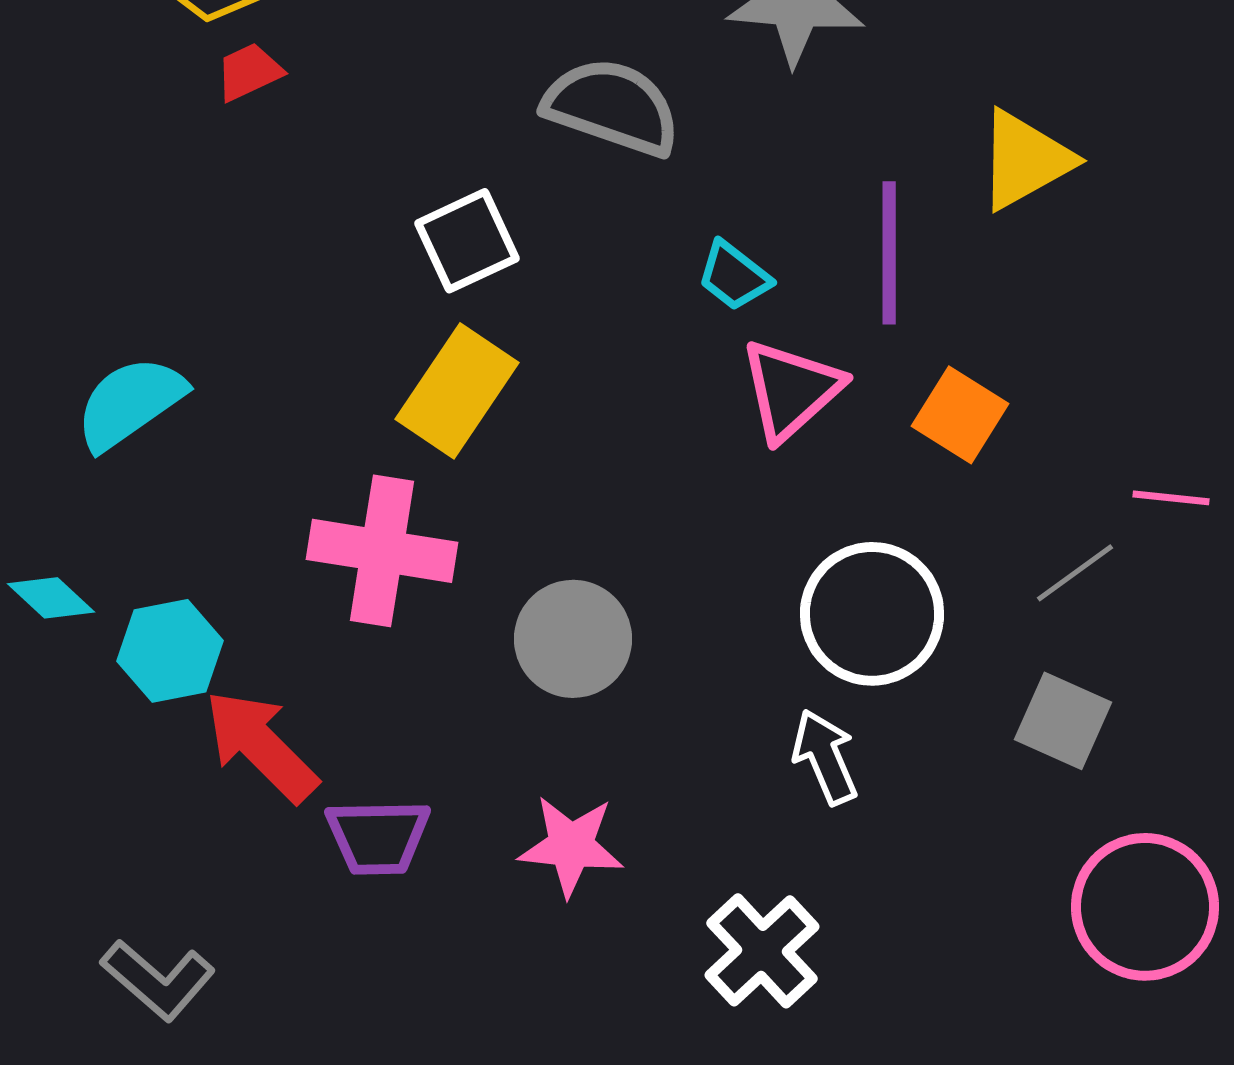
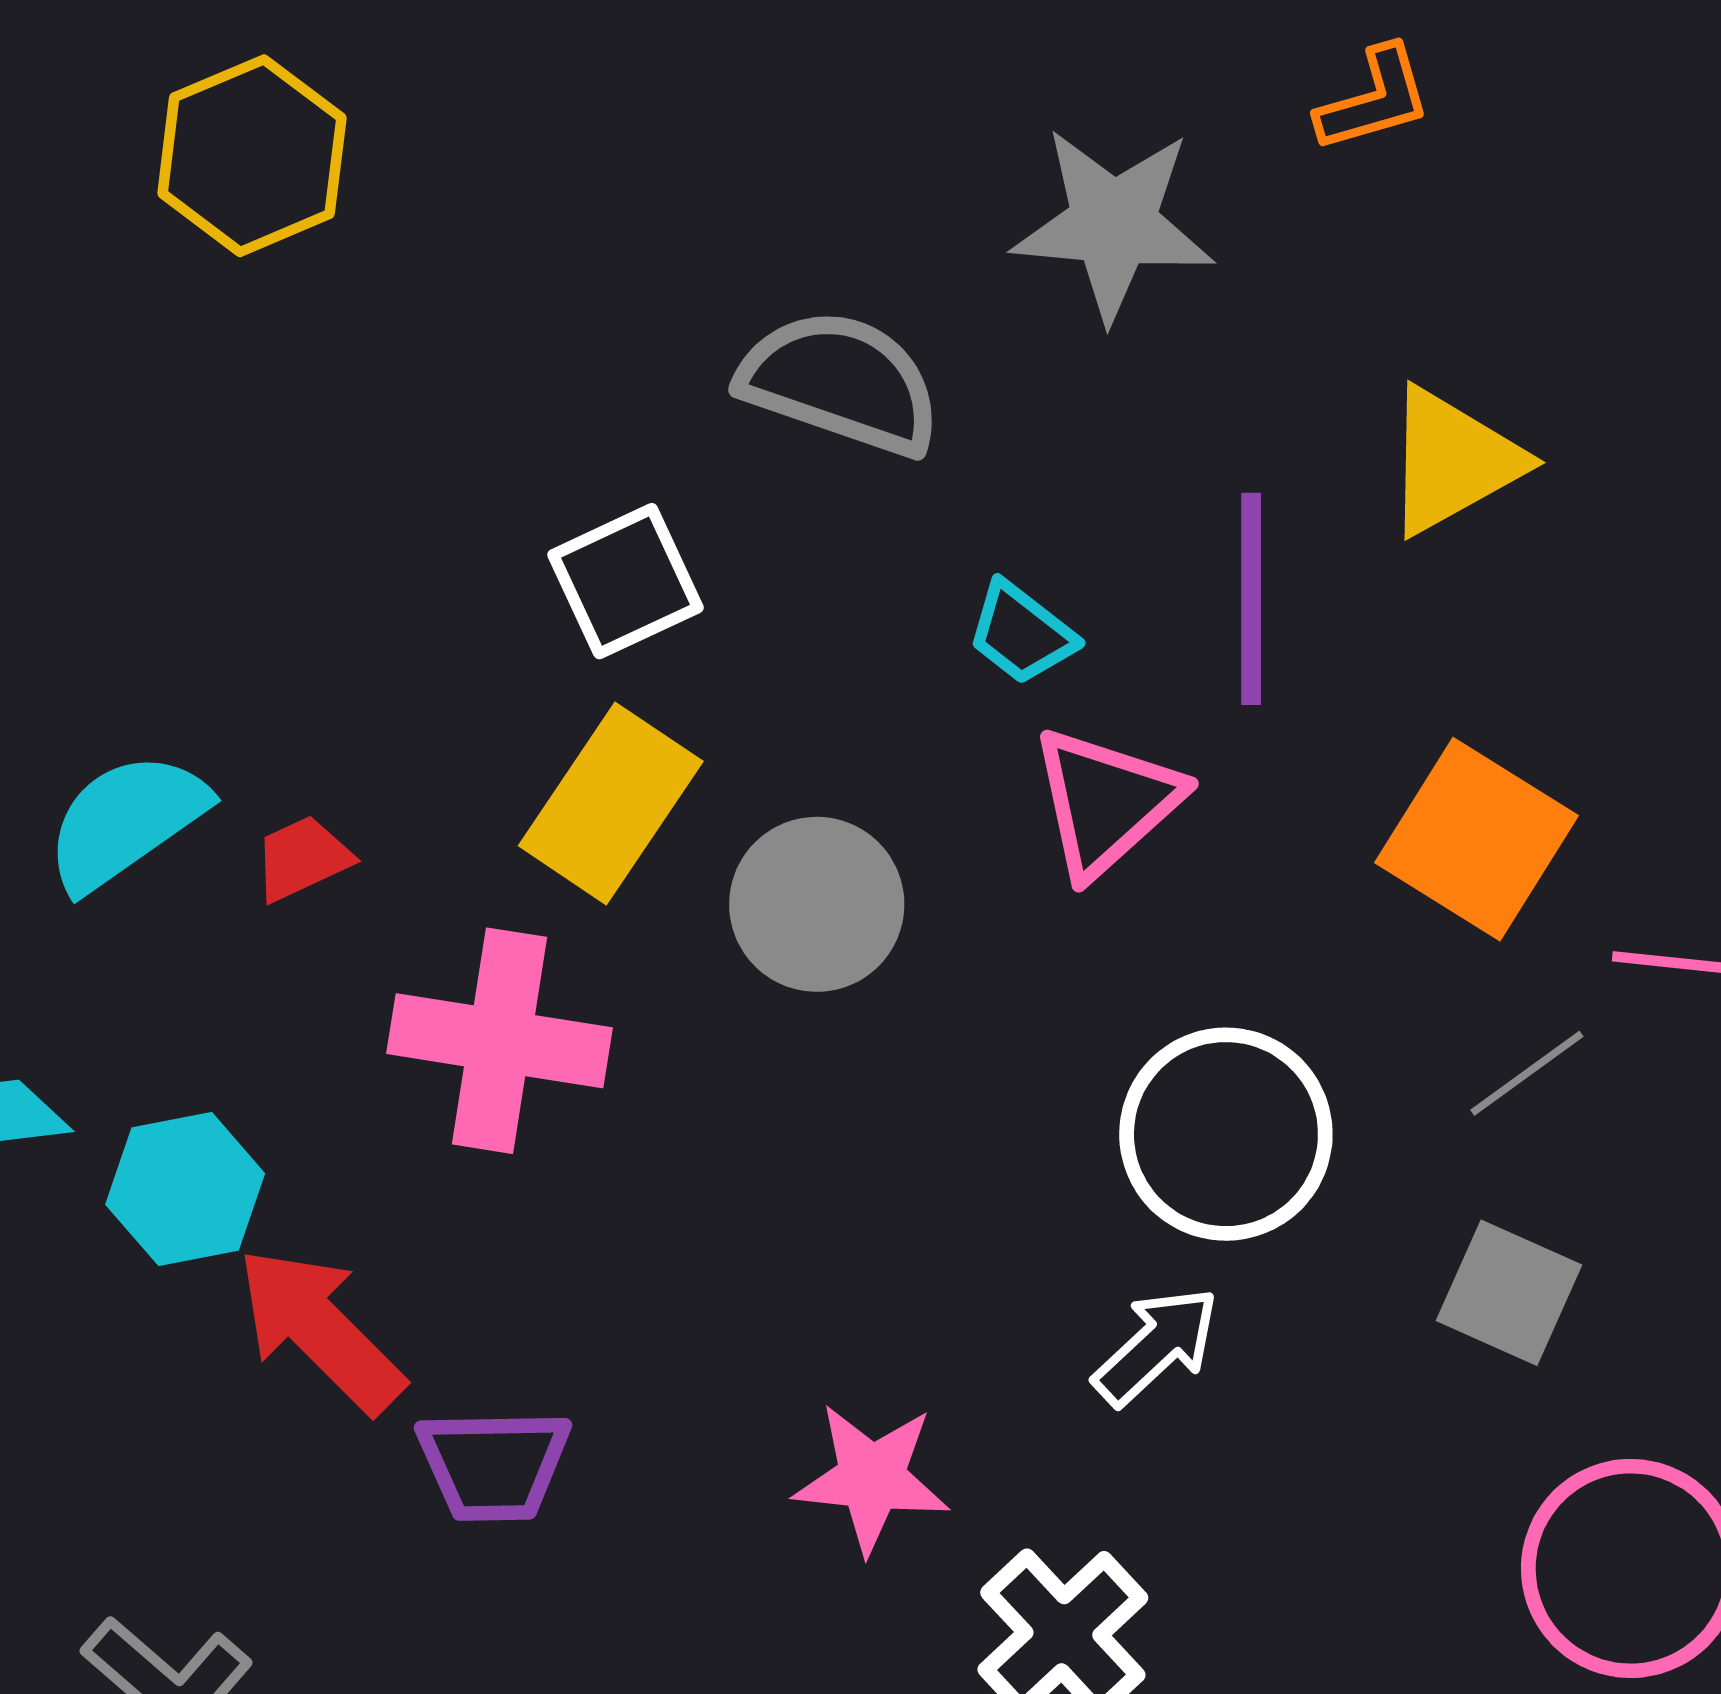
red trapezoid: (249, 72) -> (302, 858), moved
orange square: (960, 415) -> (1476, 839), moved, size x1.4
gray circle: (573, 639) -> (817, 904), moved
white arrow: (825, 757) -> (1156, 1346), turned 70
pink star: (571, 846) -> (872, 1478), moved

